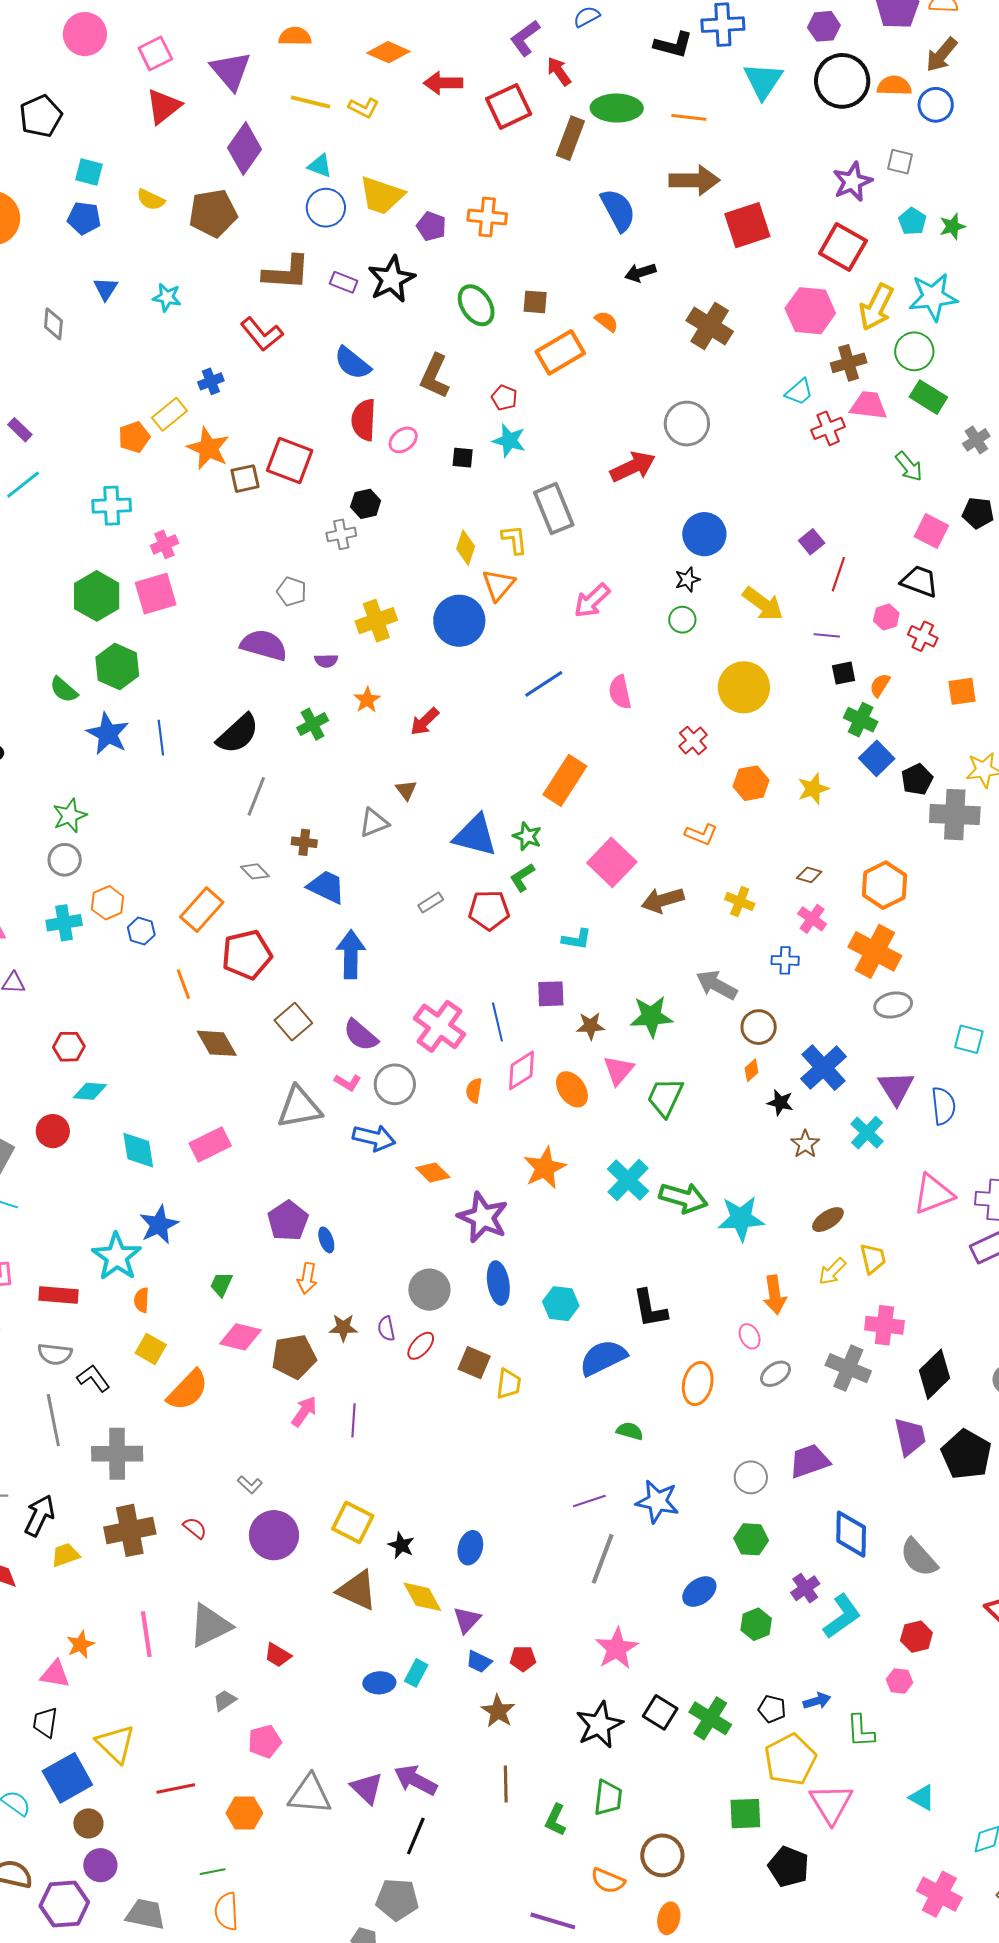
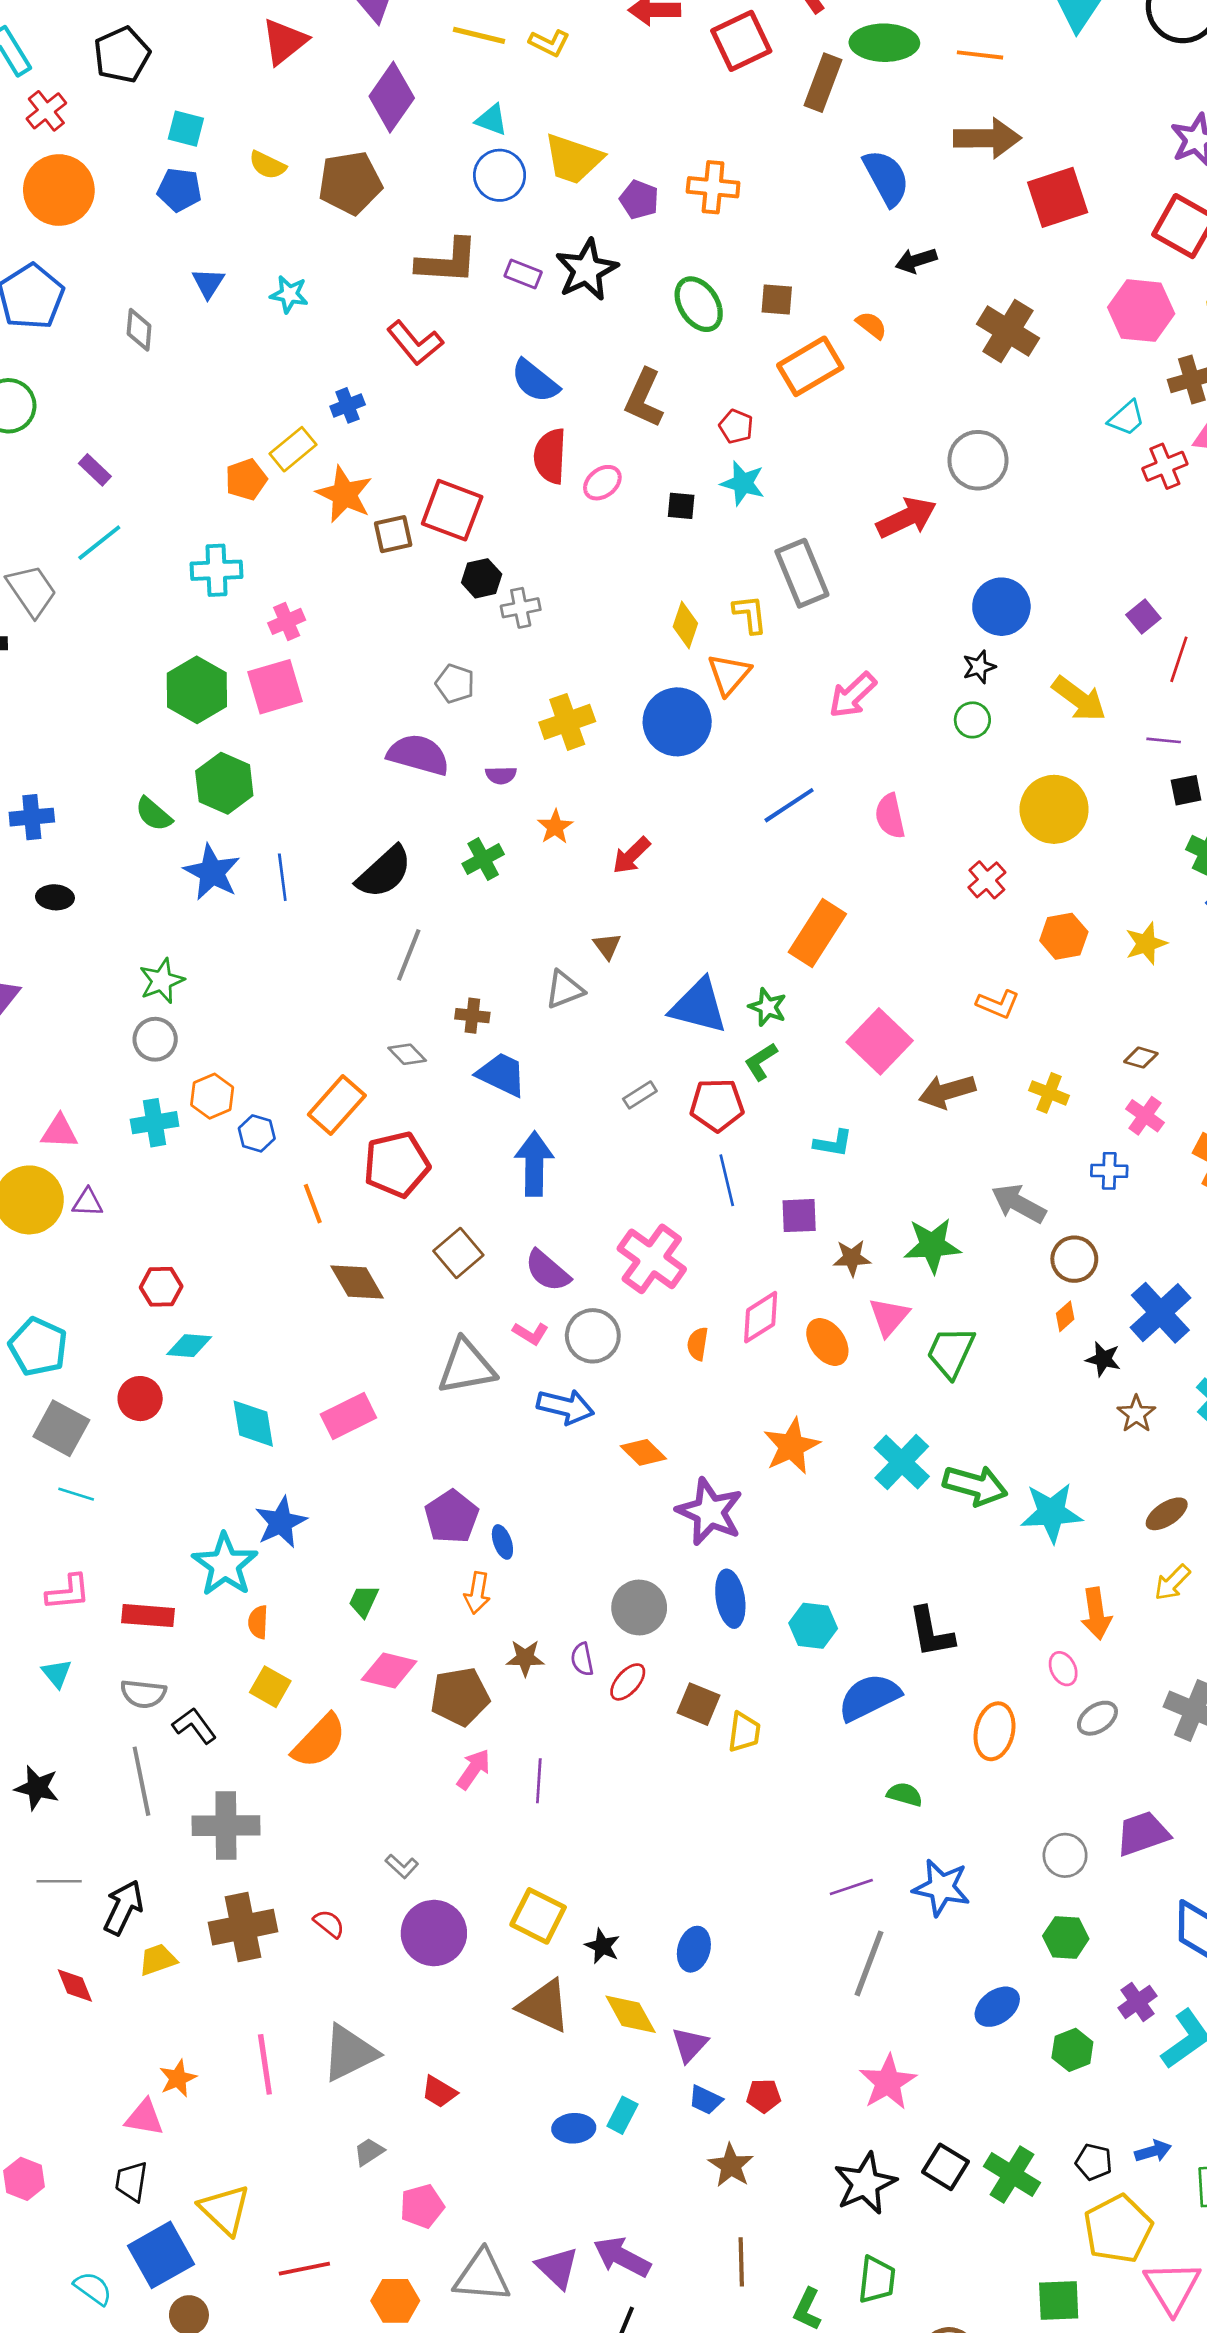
black hexagon: (366, 504) -> (482, 578), moved
blue line: (497, 1022) -> (727, 1180), moved

